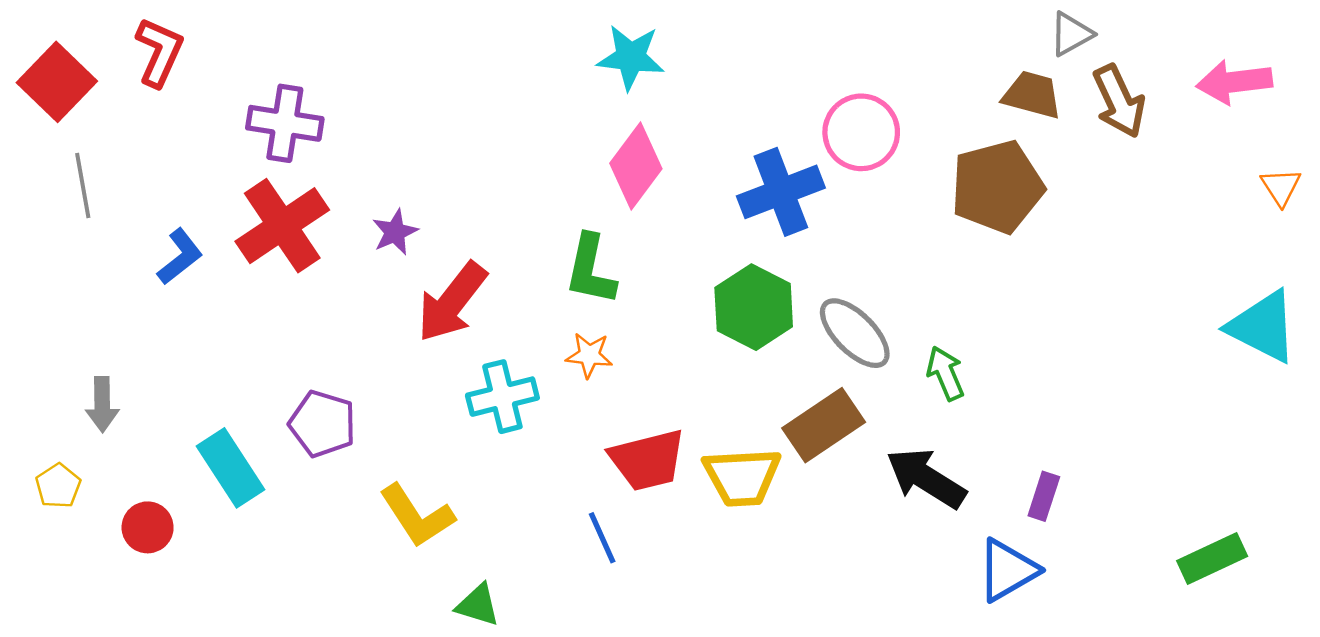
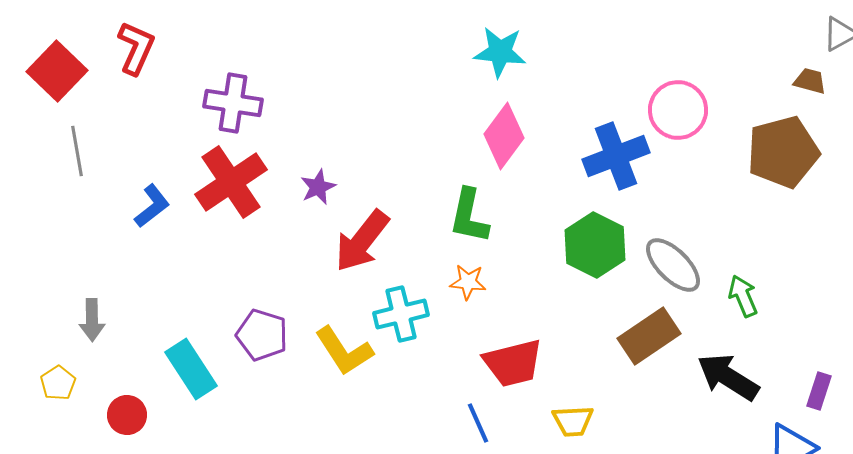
brown trapezoid: (1032, 95) -> (810, 81), size x0.7
yellow trapezoid: (742, 477) -> (573, 421), moved, size x0.7
yellow L-shape: (417, 516) -> (344, 351), moved

